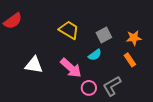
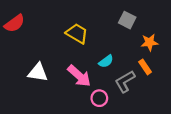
gray square: (104, 35) -> (127, 20), moved, turned -35
gray L-shape: (112, 86) -> (125, 81), moved

